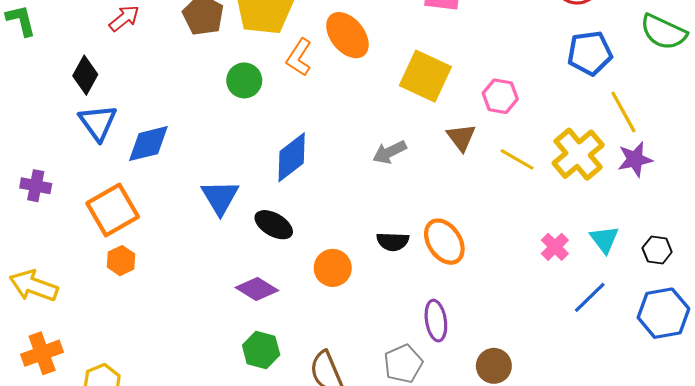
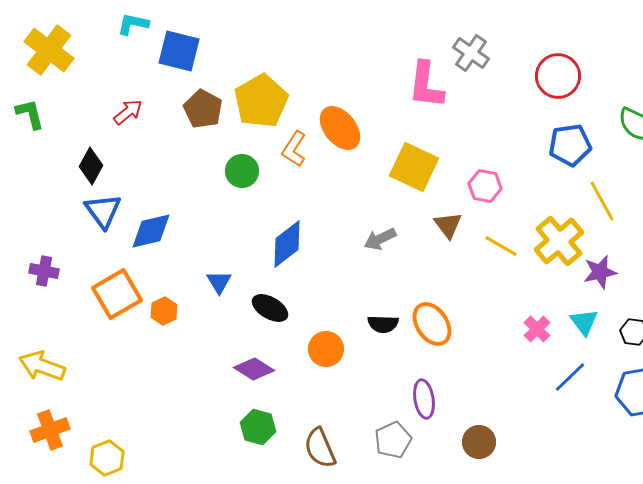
purple star: (635, 159) -> (600, 272), moved
blue triangle: (220, 197) -> (219, 282), size x0.7
orange hexagon: (121, 261) -> (164, 311), moved

